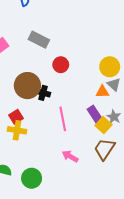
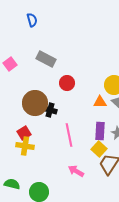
orange triangle: (102, 92) -> (100, 102), moved
purple rectangle: (95, 115) -> (100, 131), turned 36
yellow square: (103, 125) -> (99, 149), moved

